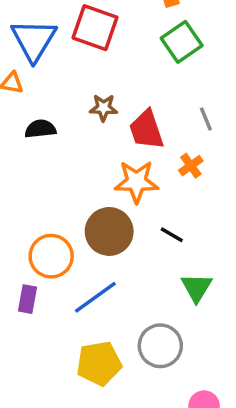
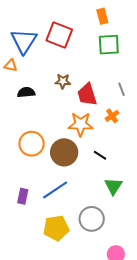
green square: (182, 42) -> (109, 45), turned 30
orange circle: (51, 256) -> (32, 144), moved
purple rectangle: (27, 299) -> (23, 196), moved

